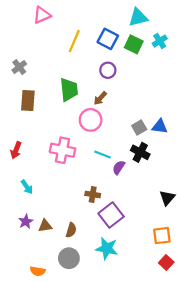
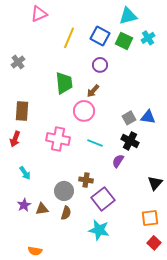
brown rectangle: (28, 100) -> (22, 111), moved
purple semicircle: (119, 167) -> (118, 161), moved
gray circle: (69, 258) -> (64, 191), moved

